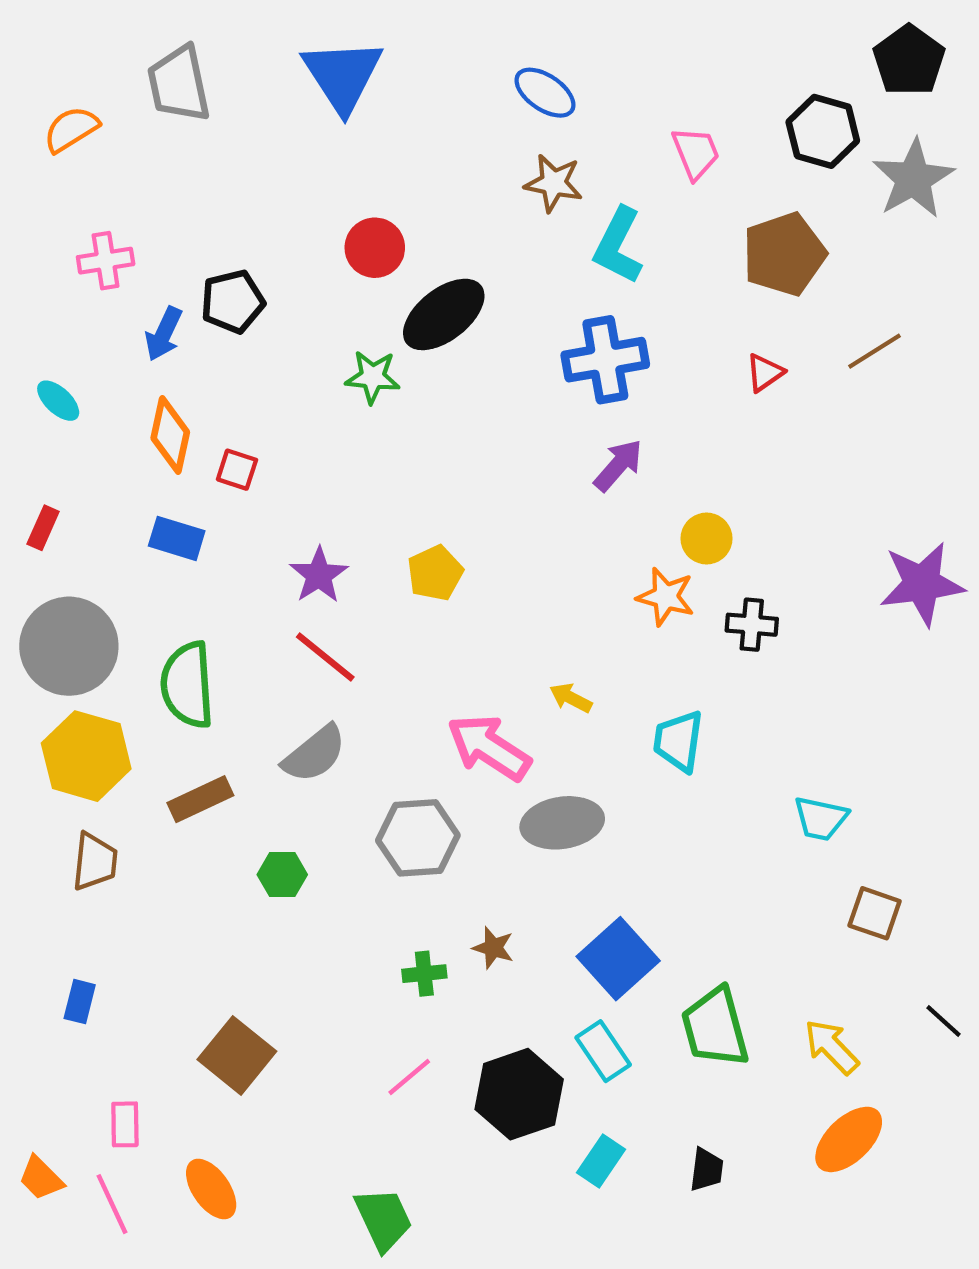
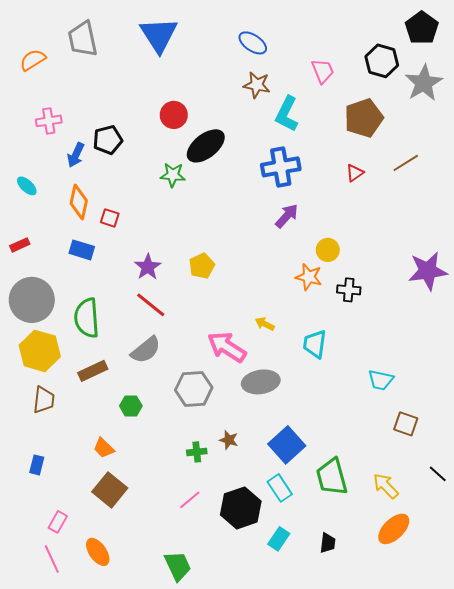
red rectangle: (43, 528) -> (20, 245), turned 42
pink rectangle: (125, 1124) -> (58, 522), turned 30
orange trapezoid: (41, 1178) -> (104, 448), moved

